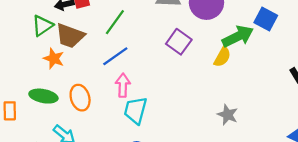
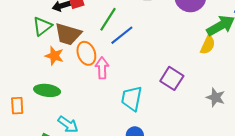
purple square: (179, 42) -> (172, 78), moved
blue line: (115, 56) -> (122, 35), moved
pink arrow: (123, 85) -> (102, 68), moved
orange ellipse: (80, 98) -> (86, 53), moved

